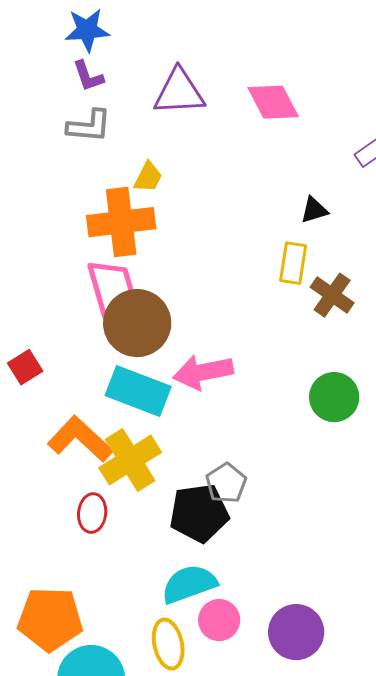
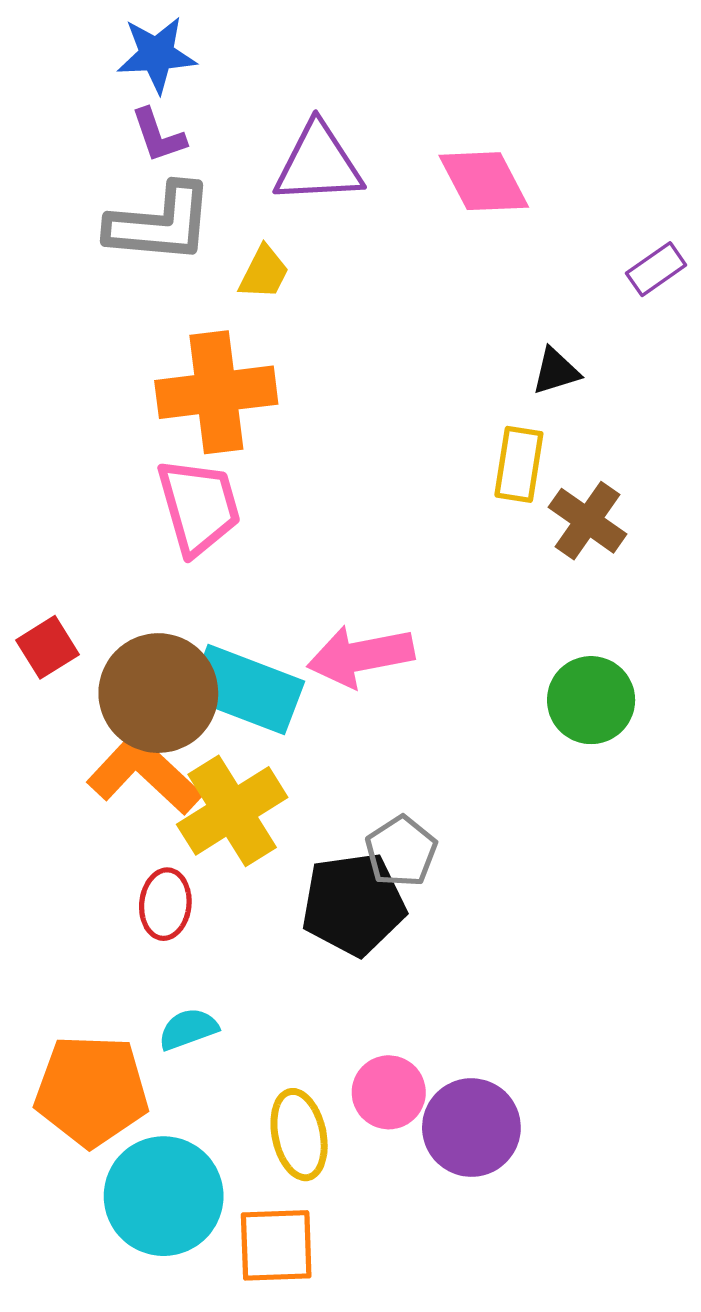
gray L-shape: (89, 126) -> (160, 223), size x1.4
yellow trapezoid: (148, 177) -> (264, 273), moved
brown circle: (137, 323) -> (158, 693), moved
cyan semicircle: (189, 584) -> (188, 1029), moved, size x0.6
purple circle: (296, 632) -> (471, 1128), moved

